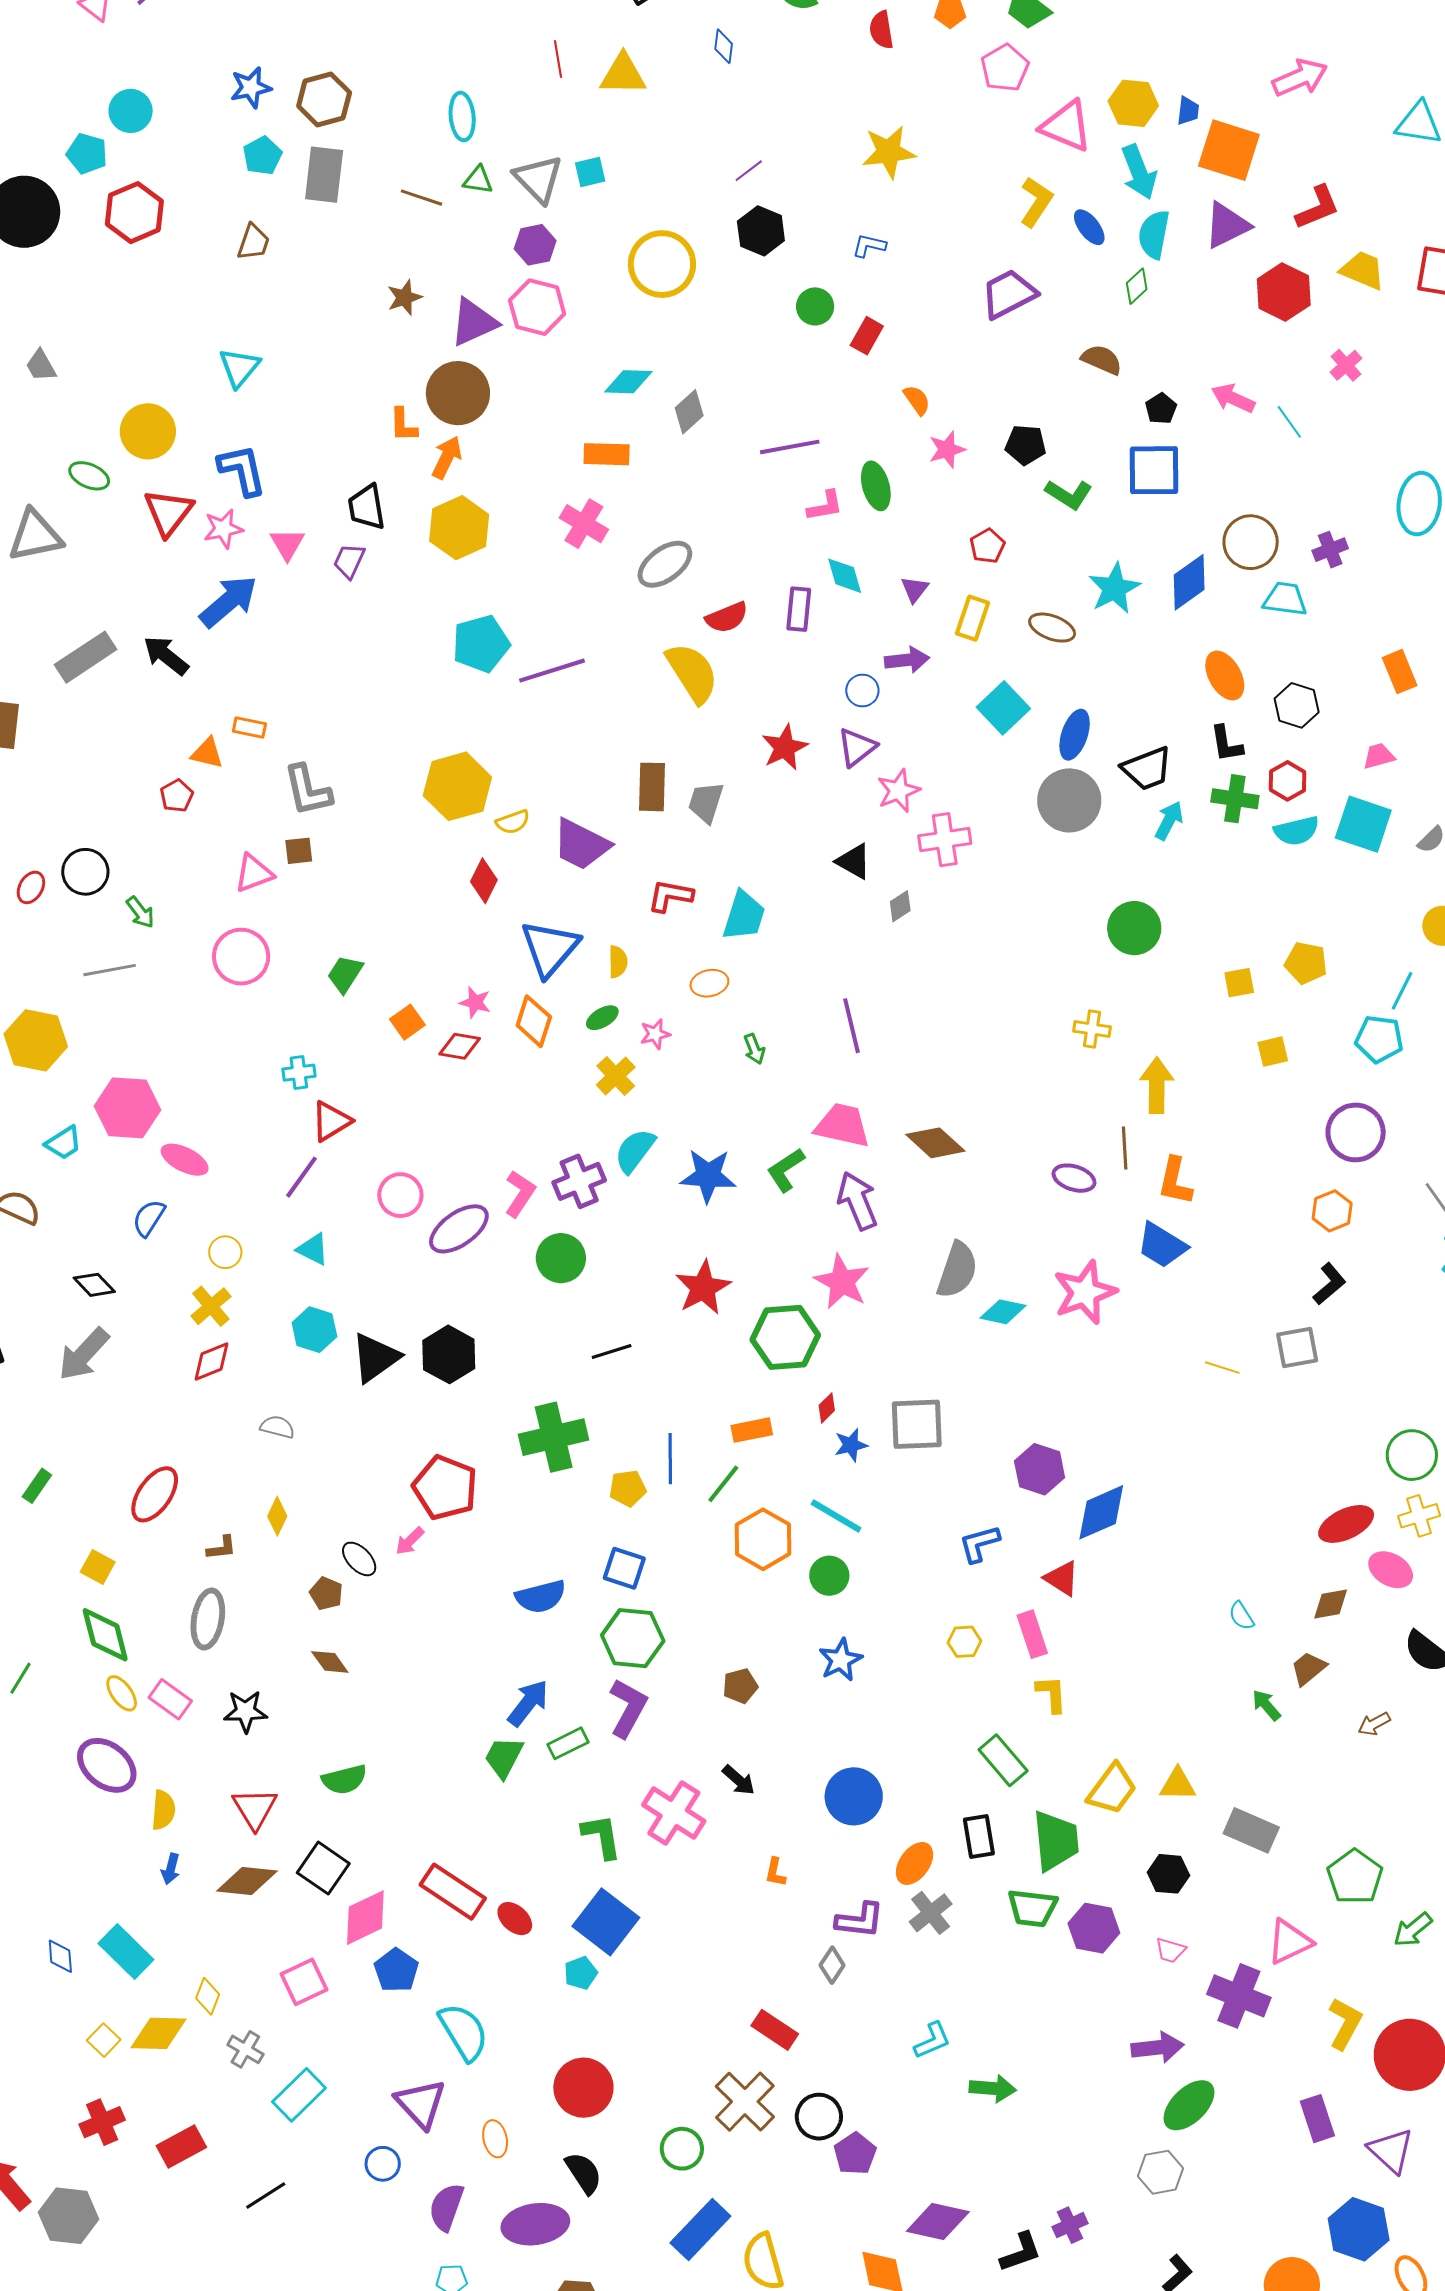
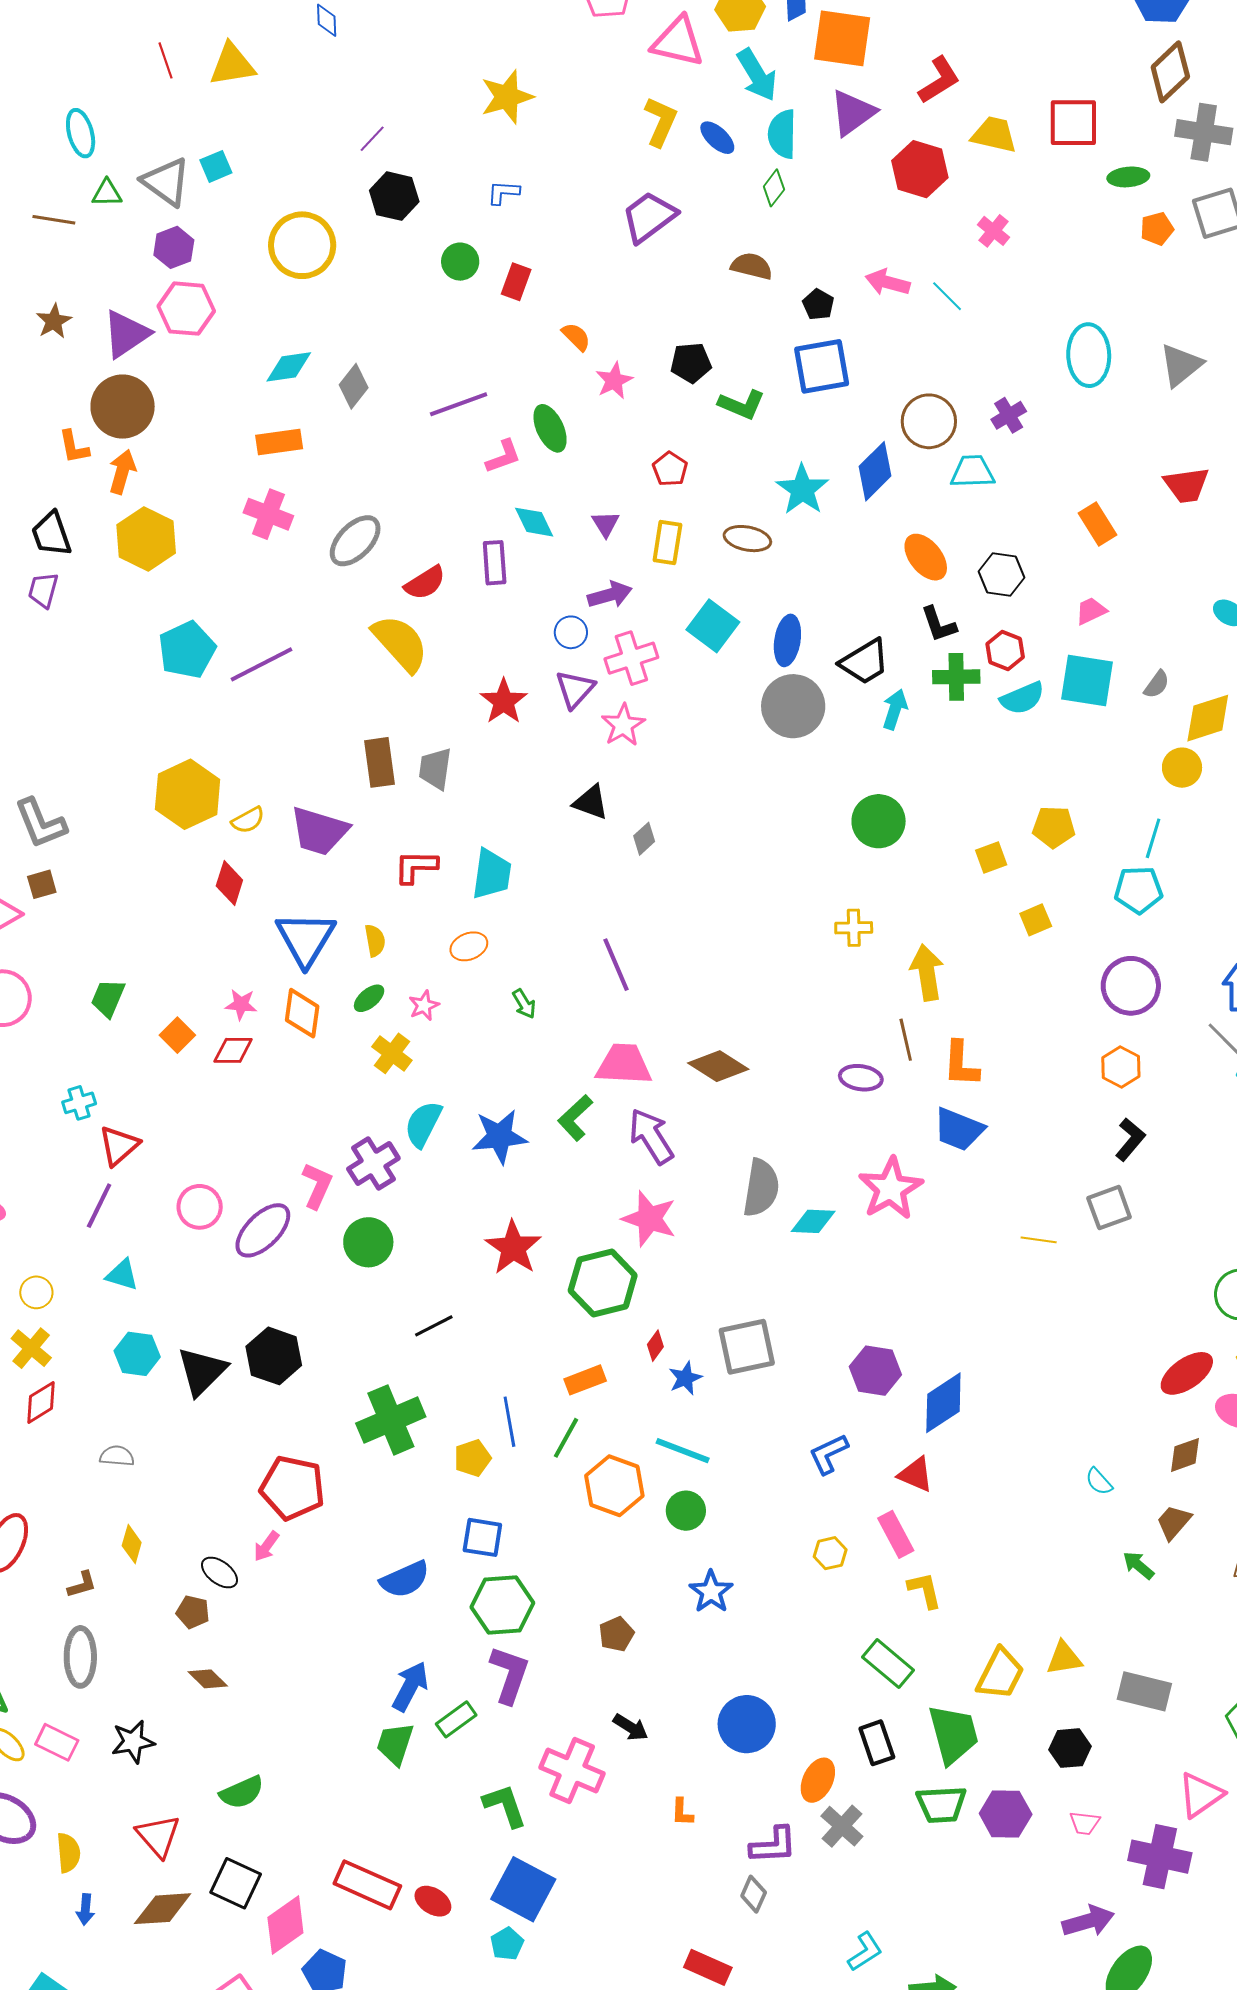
pink cross: (945, 840) -> (631, 658), moved

